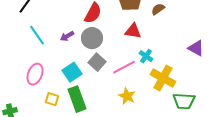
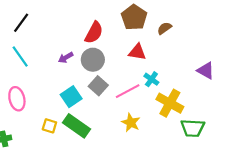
cyan line: (37, 35) -> (20, 56), moved
pink ellipse: (35, 74) -> (17, 99), moved, turned -35
green rectangle: (77, 99) -> (77, 126), turned -35

